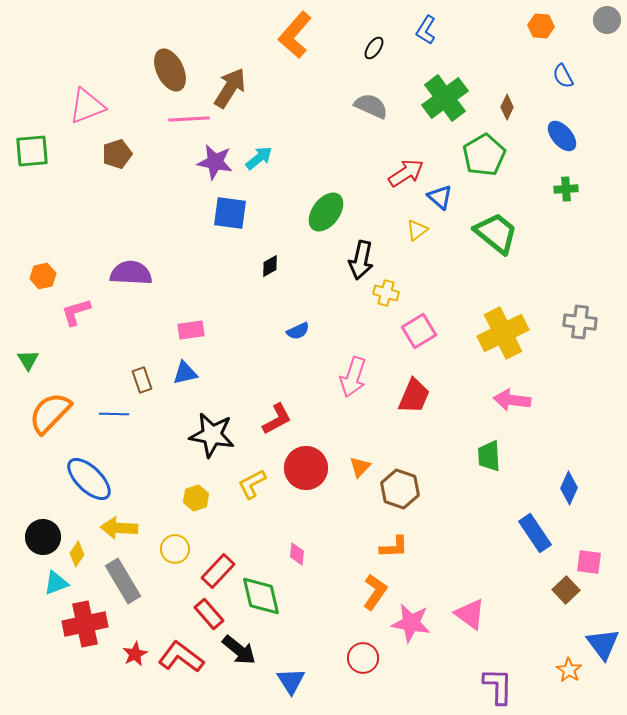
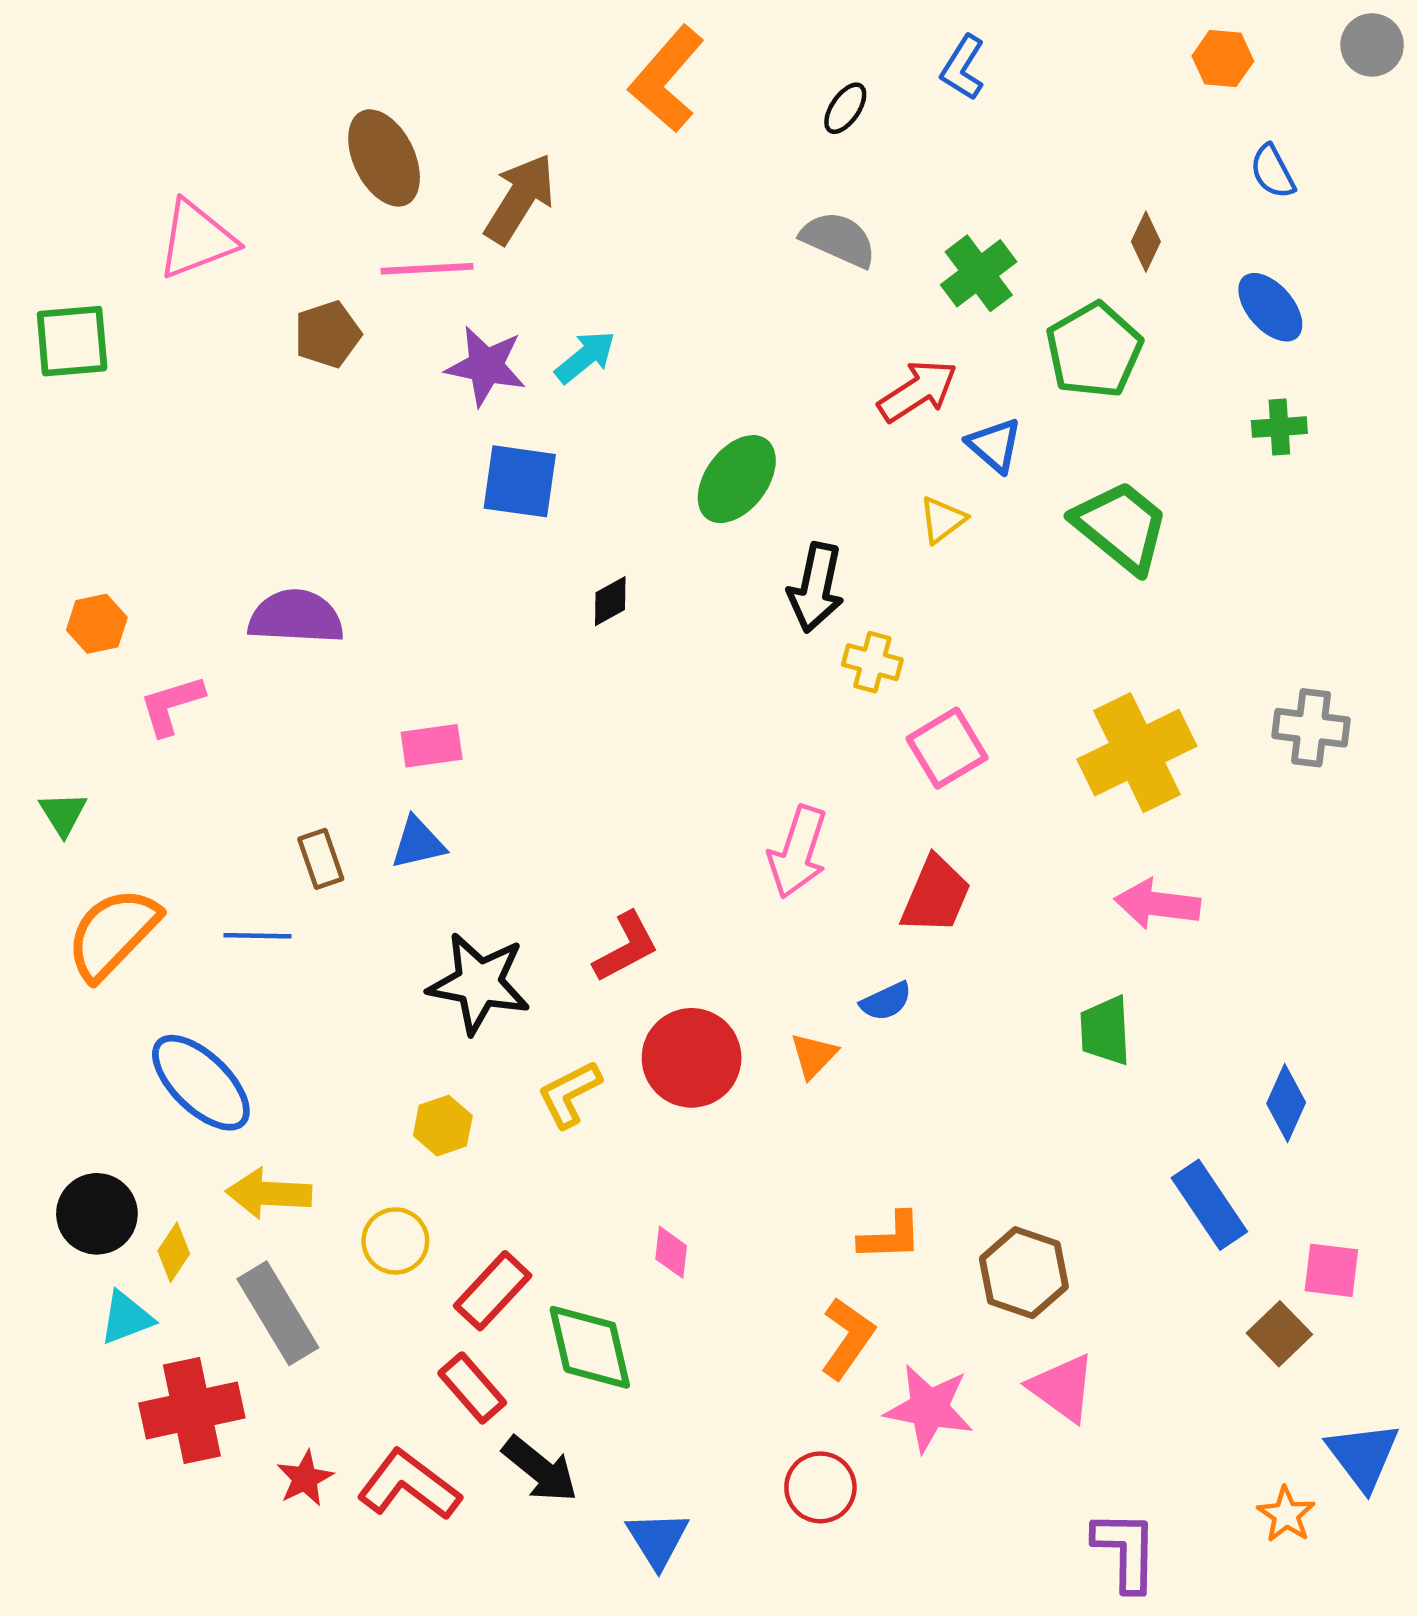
green cross: (445, 98) -> (979, 273), moved, size x0.7
brown pentagon: (117, 154) -> (328, 334), moved
blue semicircle: (298, 331) -> (886, 1001), moved
brown hexagon: (400, 489) -> (1024, 1273), moved

